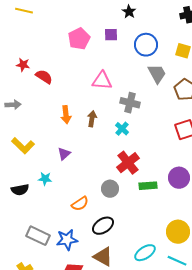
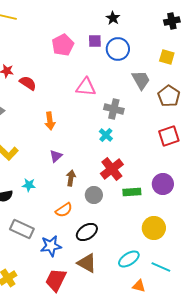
blue circle: (146, 45) -> (118, 49), moved
brown arrow: (92, 119) -> (71, 178), moved
purple triangle: (64, 154) -> (56, 156), moved
yellow circle: (178, 232) -> (154, 228), moved
gray rectangle: (38, 236) -> (22, 229), moved

